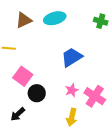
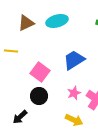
pink square: (23, 76) -> (40, 72), moved
yellow arrow: (72, 117) -> (74, 120), turned -78

